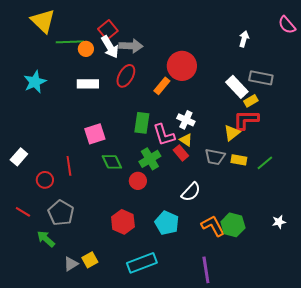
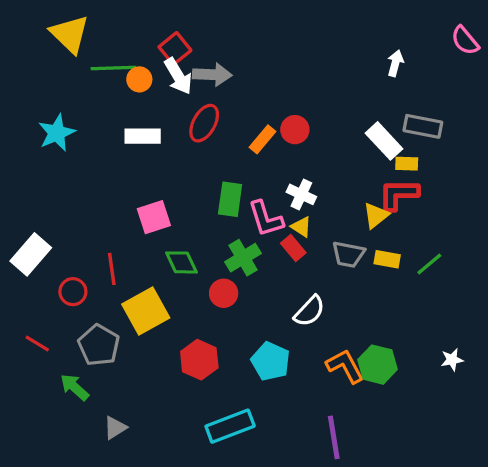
red circle: (182, 66) -> (295, 130), moved, size x0.6
yellow rectangle: (251, 101) -> (407, 164), turned 32
white rectangle: (19, 157) -> (31, 254), size x1.4
yellow square: (90, 260) -> (146, 311), moved, size x1.8

